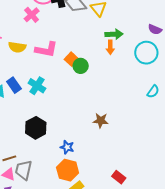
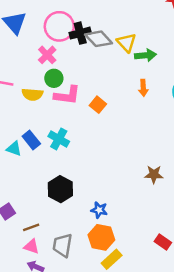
green arrow: (114, 34) -> (145, 55), moved
green circle: (81, 66) -> (54, 78), moved
brown star: (101, 121) -> (154, 174), moved
gray trapezoid: (24, 170) -> (63, 245), moved

